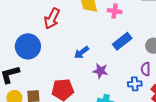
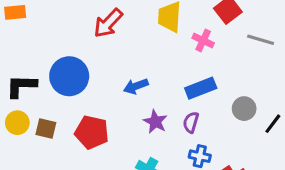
blue circle: (28, 46) -> (69, 76), moved
purple semicircle: (146, 69) -> (191, 122), moved

